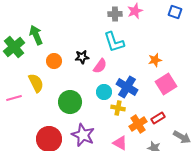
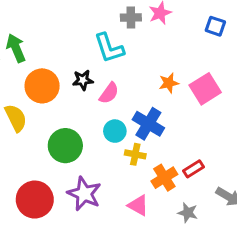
blue square: (175, 12) -> (215, 26), moved
cyan L-shape: (114, 42) -> (109, 48), moved
orange star: (155, 60) -> (169, 83), moved
orange circle: (54, 61) -> (42, 86), size x1.5
pink square: (166, 84) -> (205, 89), moved

